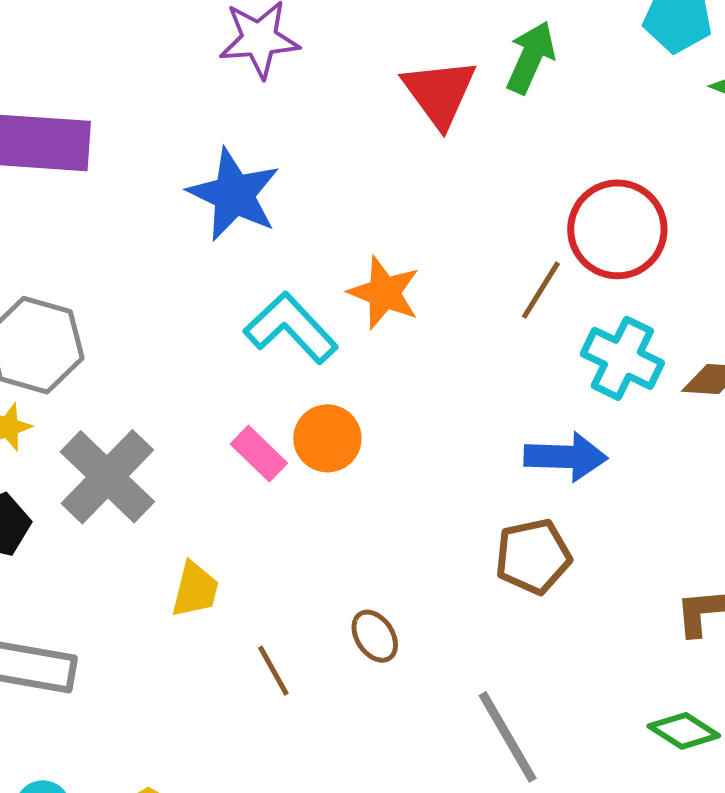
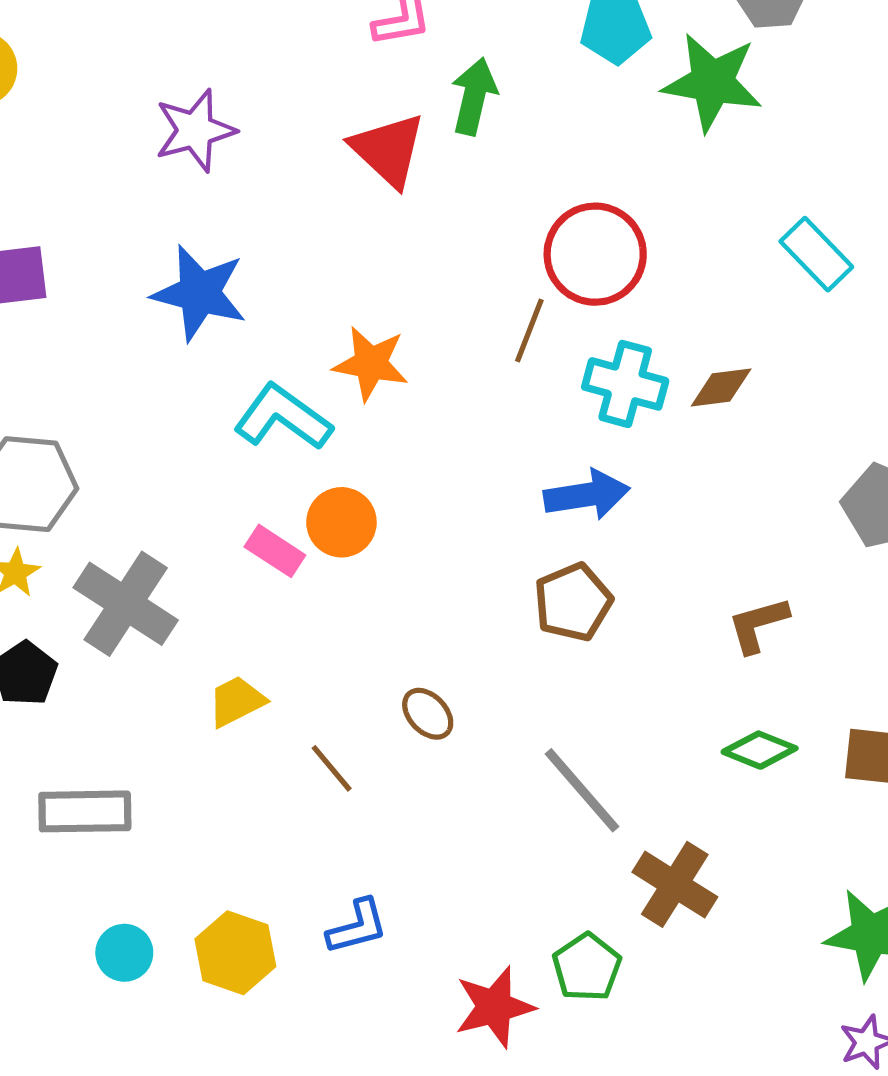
yellow trapezoid: (195, 590) -> (236, 701), turned -120

